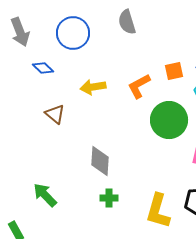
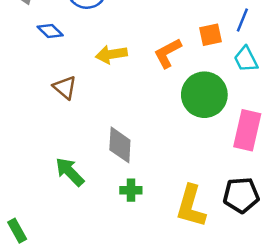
green arrow: (45, 195) -> (70, 172), moved

